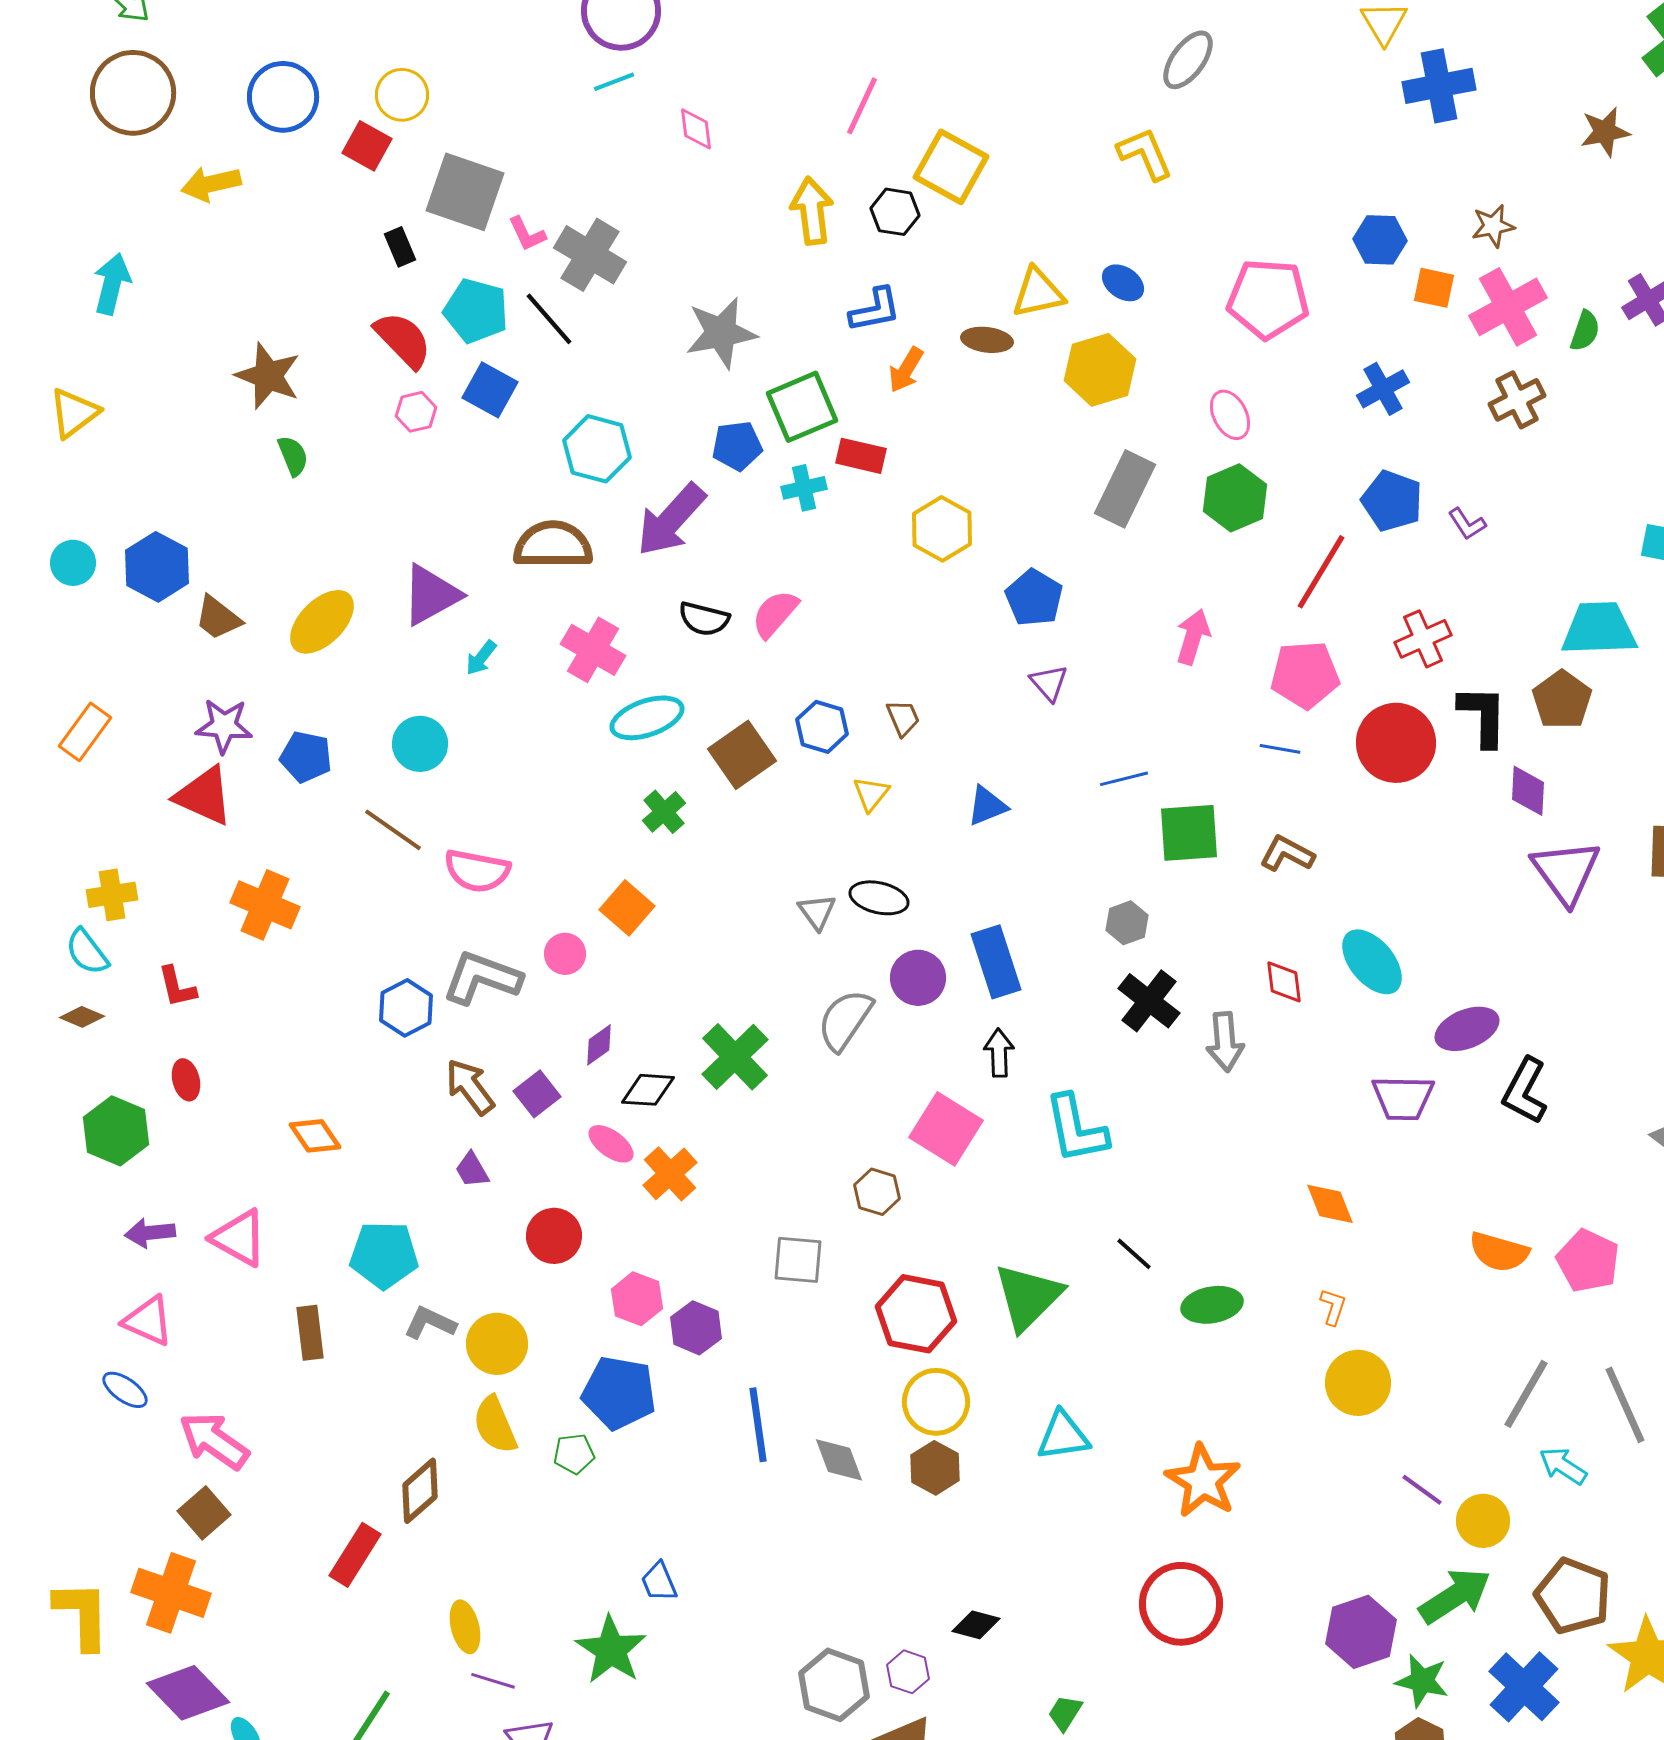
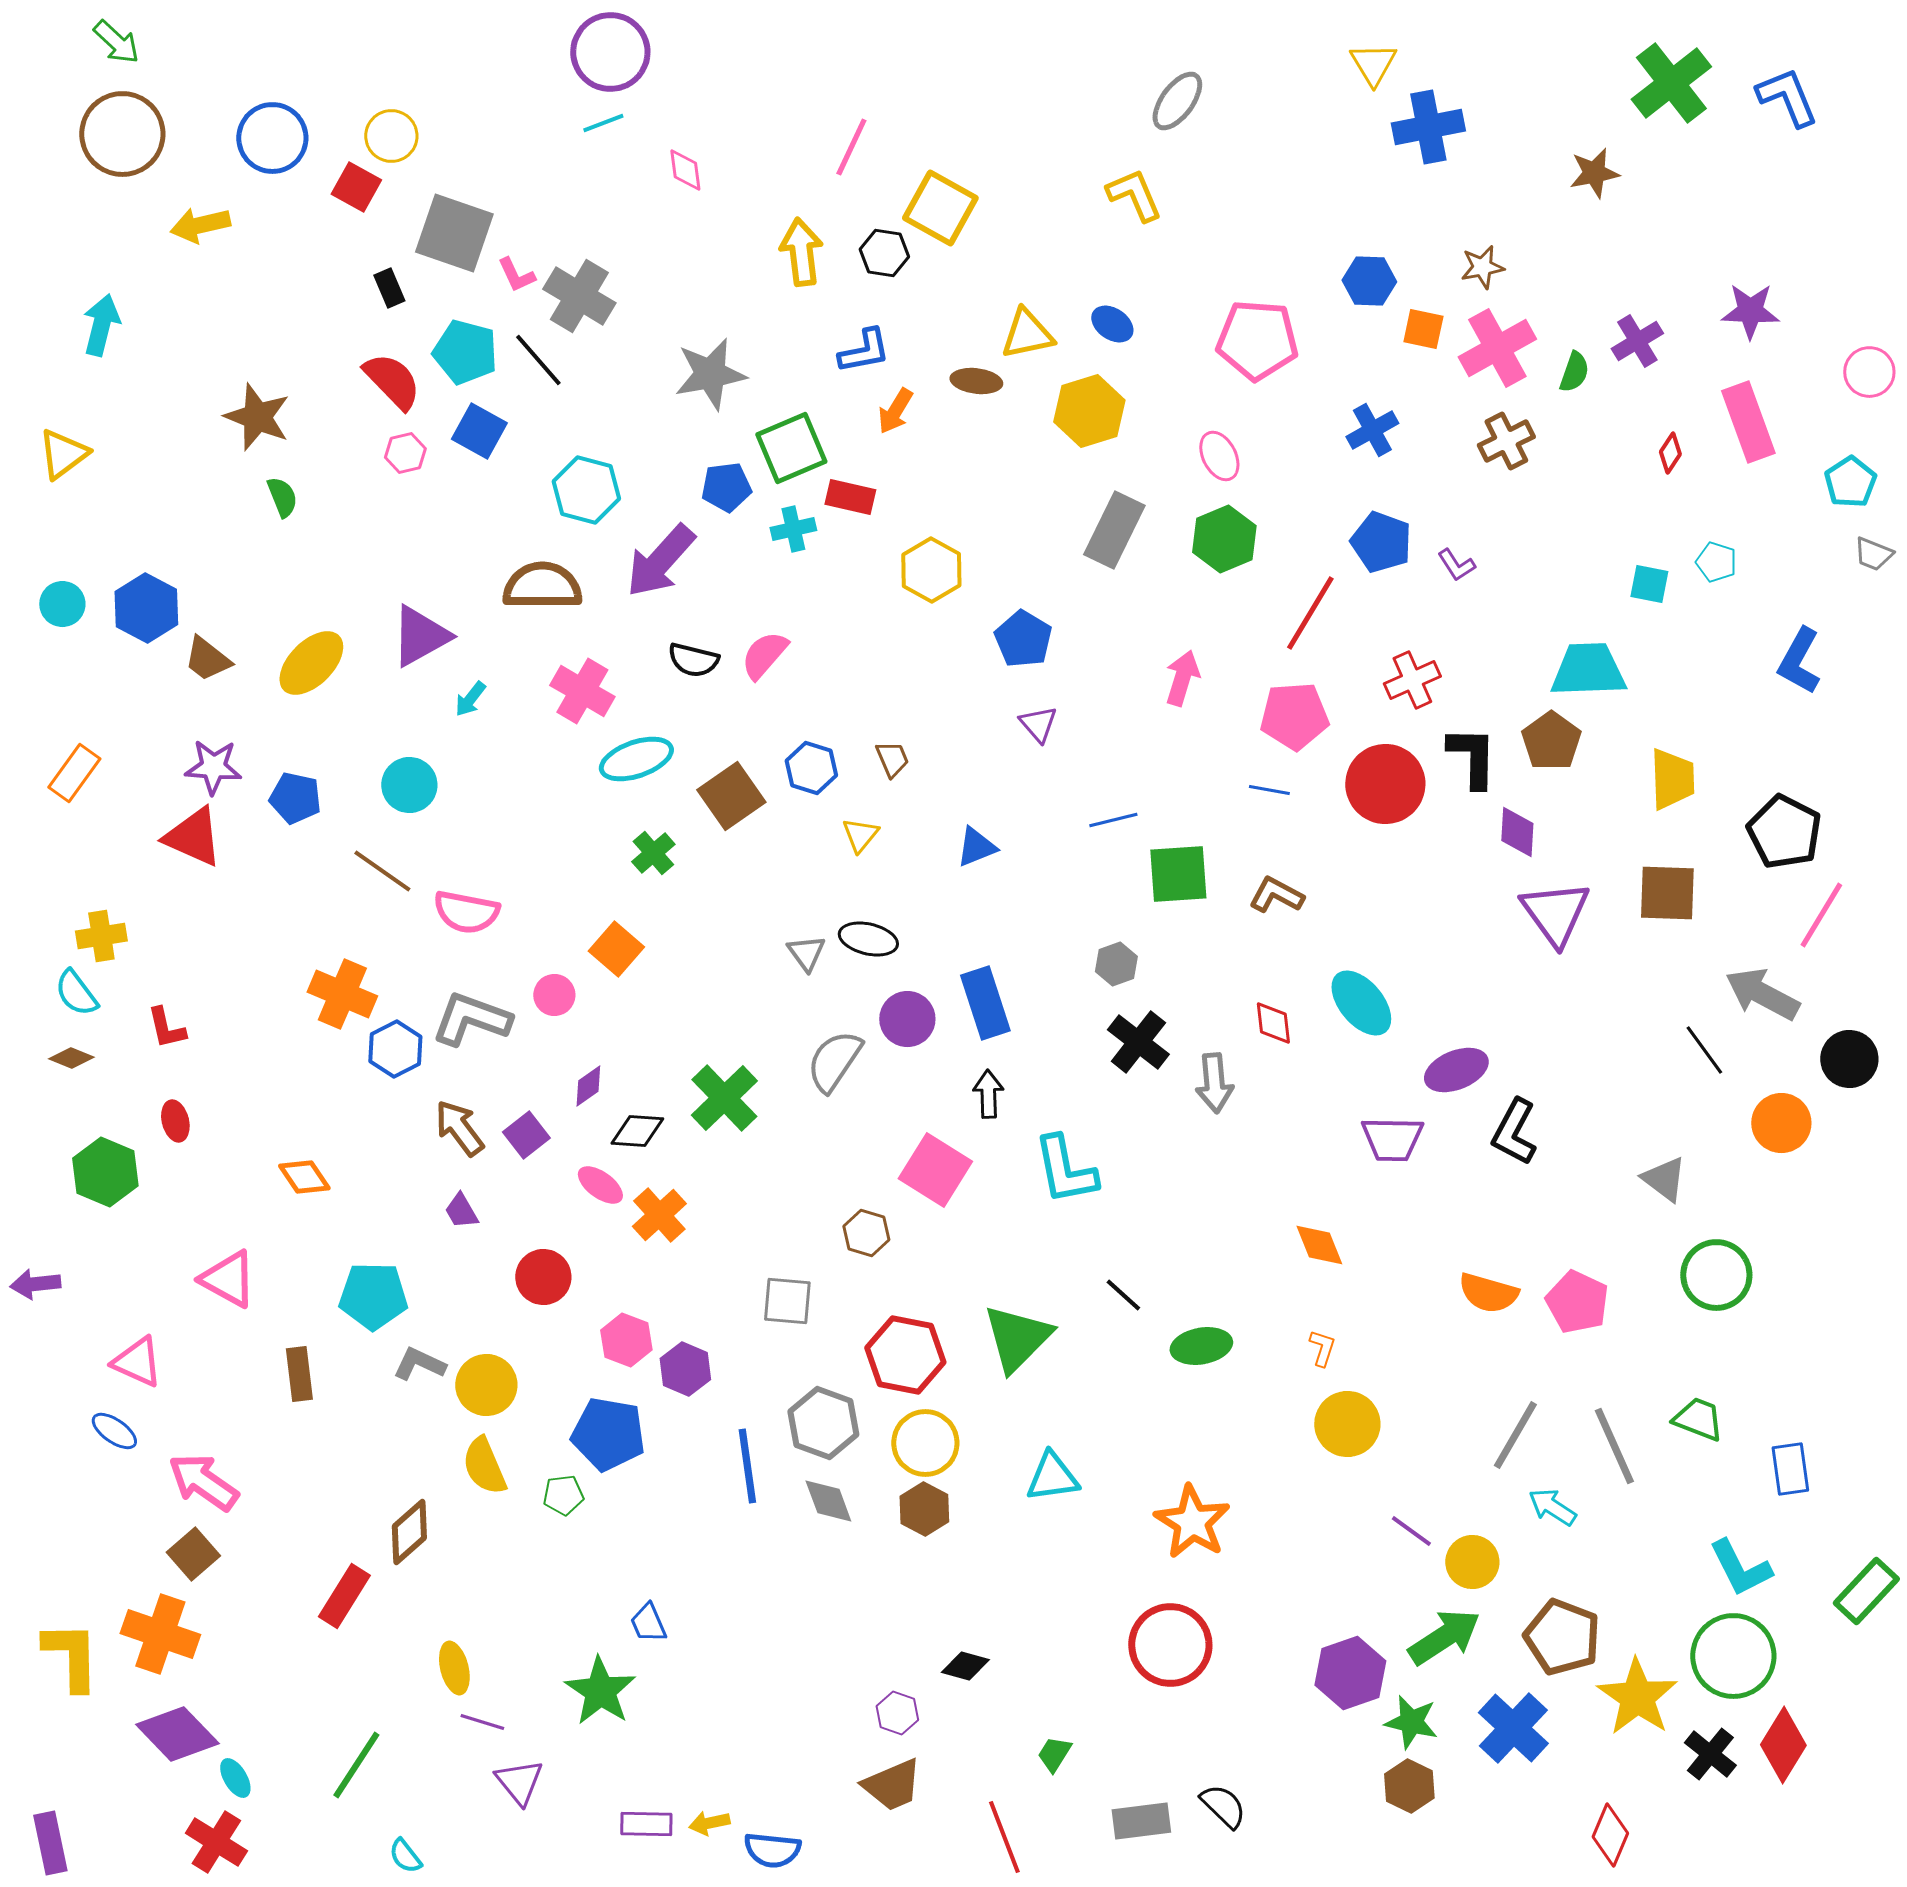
orange cross: (265, 905) -> (342, 994), moved
purple arrow: (150, 1233) -> (35, 1284), moved
gray hexagon: (834, 1685) -> (823, 1423), moved

